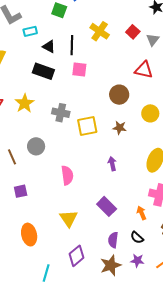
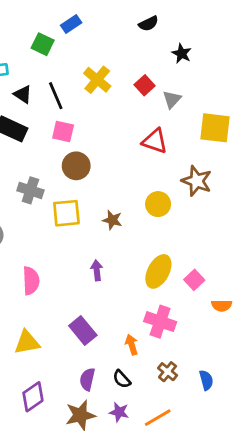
black line: (72, 45) -> (56, 96), turned -30
brown circle: (119, 95) -> (76, 166), moved
yellow triangle: (69, 218) -> (27, 342), turned 48

